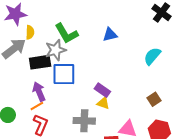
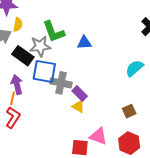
blue triangle: (110, 35) -> (84, 43), moved
black rectangle: (40, 62) -> (23, 56), turned 35
orange line: (37, 106) -> (12, 98), turned -56
gray cross: (84, 121) -> (61, 83), moved

